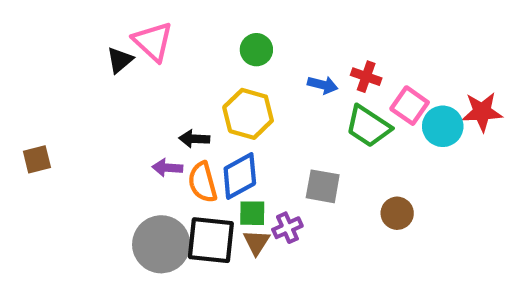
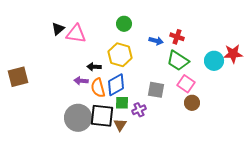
pink triangle: (153, 41) -> (76, 34), moved, turned -35
pink square: (410, 106) -> (186, 84), moved
brown square: (37, 159) -> (18, 77), size x1.5
brown triangle: (256, 242) -> (120, 125), moved

